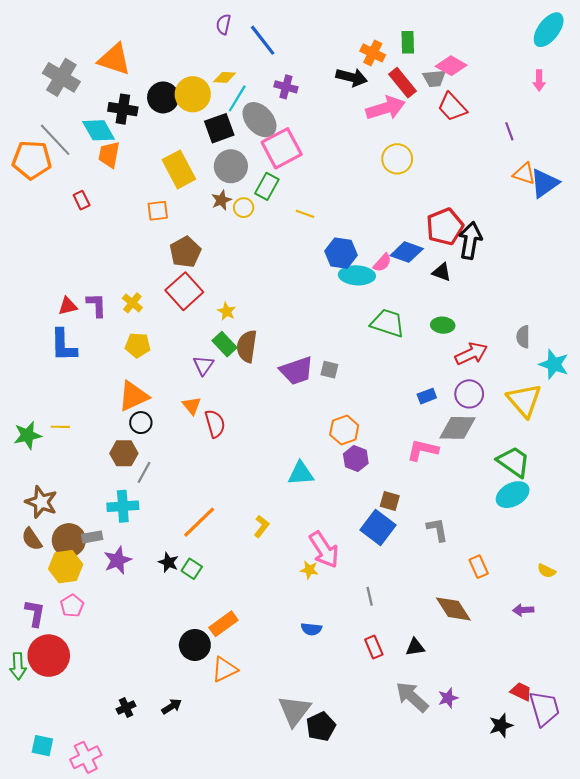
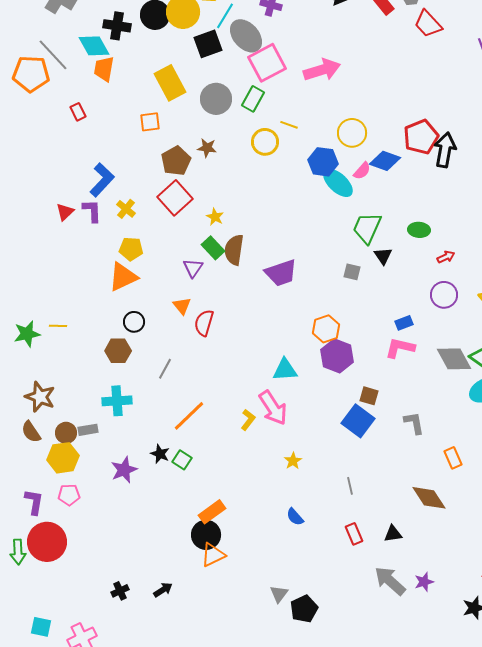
pink arrow: (385, 108) -> (322, 70), moved
yellow circle: (397, 159) -> (352, 133), moved
gray circle: (231, 166) -> (216, 99), moved
brown star: (221, 200) -> (207, 148), moved, turned 30
yellow circle: (244, 208) -> (265, 142), moved, size x1.4
black triangle: (442, 272) -> (383, 256), moved, turned 36
cyan ellipse: (357, 275) -> (338, 183), turned 40
red triangle: (68, 306) -> (65, 212), turned -30
green trapezoid: (388, 323) -> (367, 228), turned -84
blue L-shape: (64, 345) -> (102, 180), moved, turned -136
red arrow: (471, 354) -> (446, 257), size x0.6
gray square: (329, 370) -> (352, 272), moved
orange triangle: (133, 396) -> (123, 277), moved
blue rectangle: (427, 396) -> (404, 323), moved
red semicircle: (215, 424) -> (204, 323), turned -148
gray diamond: (458, 428) -> (454, 359), moved, turned 60
purple hexagon: (356, 459) -> (337, 356), size x1.4
gray line: (144, 472) -> (165, 369), moved
brown circle: (69, 540) -> (66, 433), size x0.7
pink arrow: (324, 550) -> (273, 408), moved
purple star: (118, 560) -> (124, 470), moved
yellow star: (309, 570) -> (293, 461), turned 30
pink pentagon: (72, 606) -> (69, 495), turned 30
blue semicircle: (311, 629) -> (295, 517), turned 42
black circle: (195, 645) -> (206, 535), moved
gray triangle: (294, 711) -> (279, 594), size x0.6

